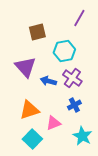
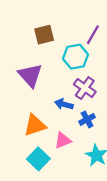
purple line: (79, 18) -> (93, 35), moved
blue arrow: (48, 81) -> (64, 104), moved

